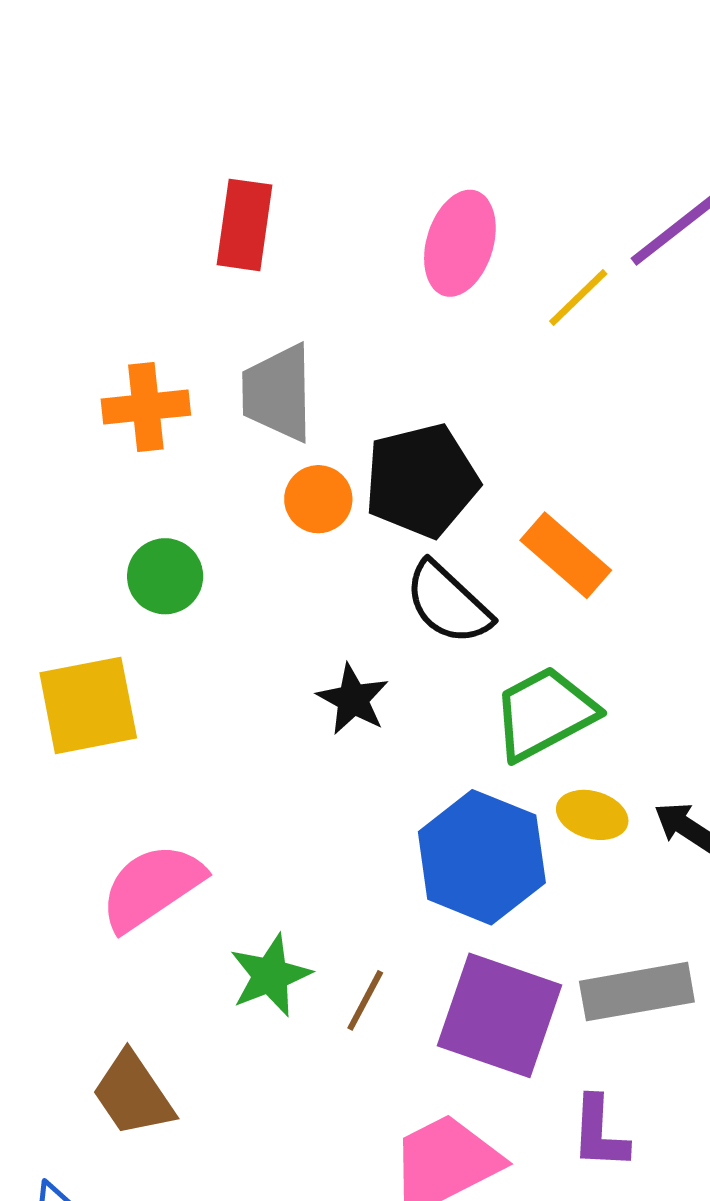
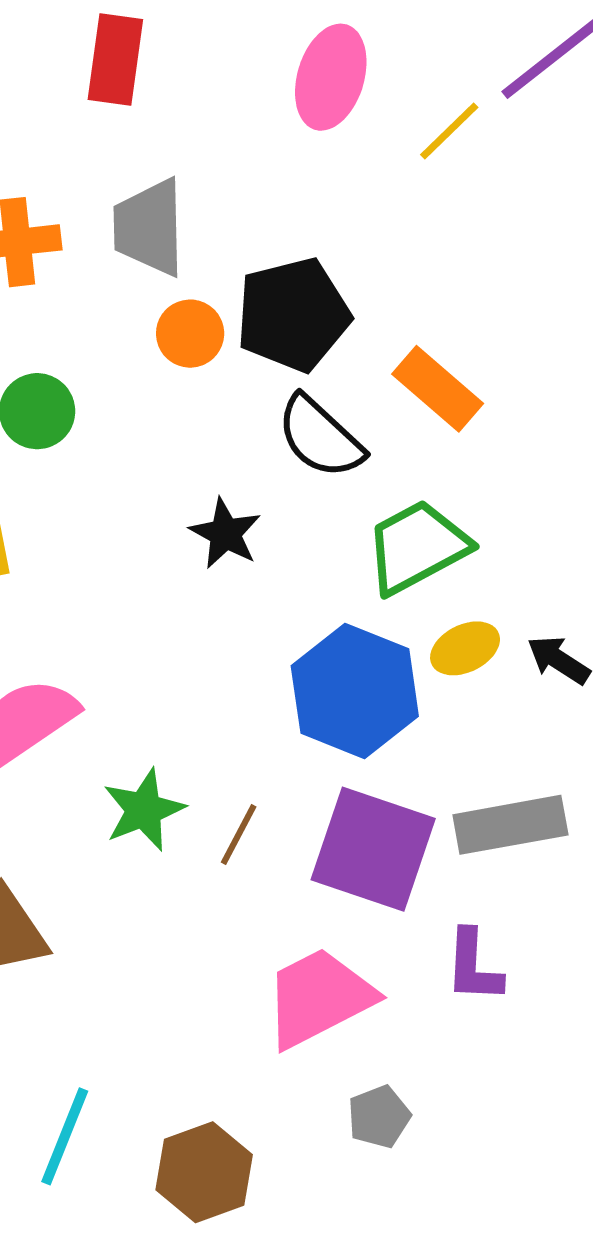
yellow ellipse: (592, 815) -> (465, 648), turned -42

